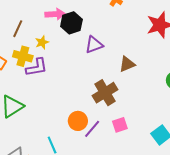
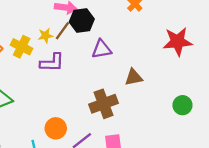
brown line: (18, 29) -> (62, 31), moved
purple L-shape: (37, 67) -> (52, 63), moved
orange circle: (78, 121) -> (56, 128), moved

